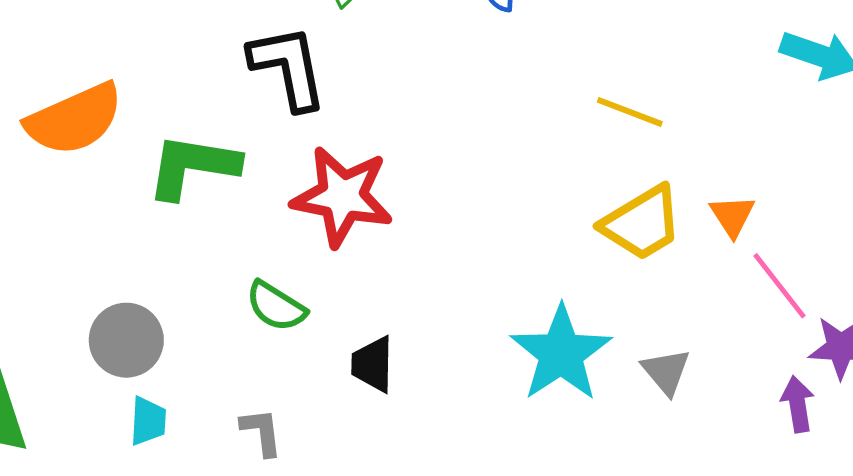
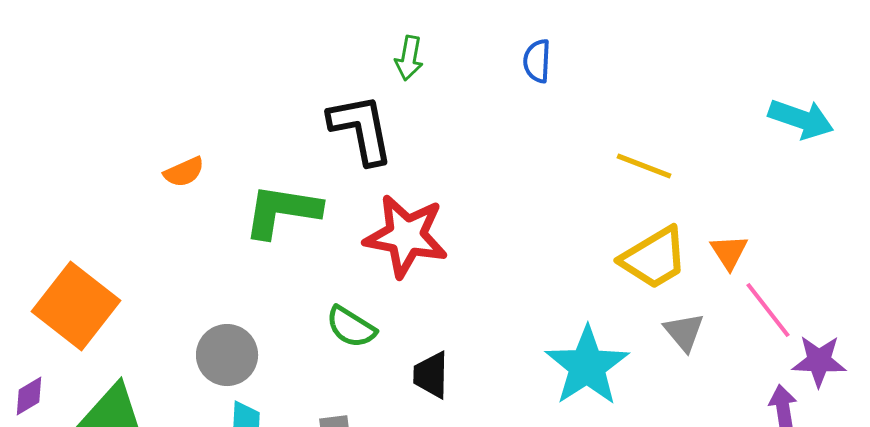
orange semicircle: (74, 119) -> (184, 172), size x0.5
gray triangle: (666, 372) -> (684, 332), moved

